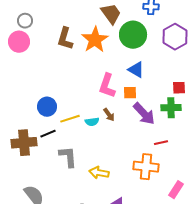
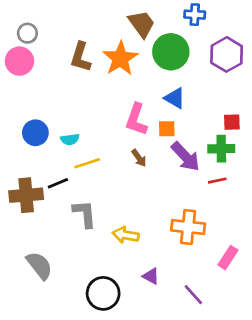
blue circle: (47, 107) -> (35, 133), moved
cyan semicircle: (92, 122) -> (70, 139), moved
red line: (161, 143) -> (217, 181), moved

